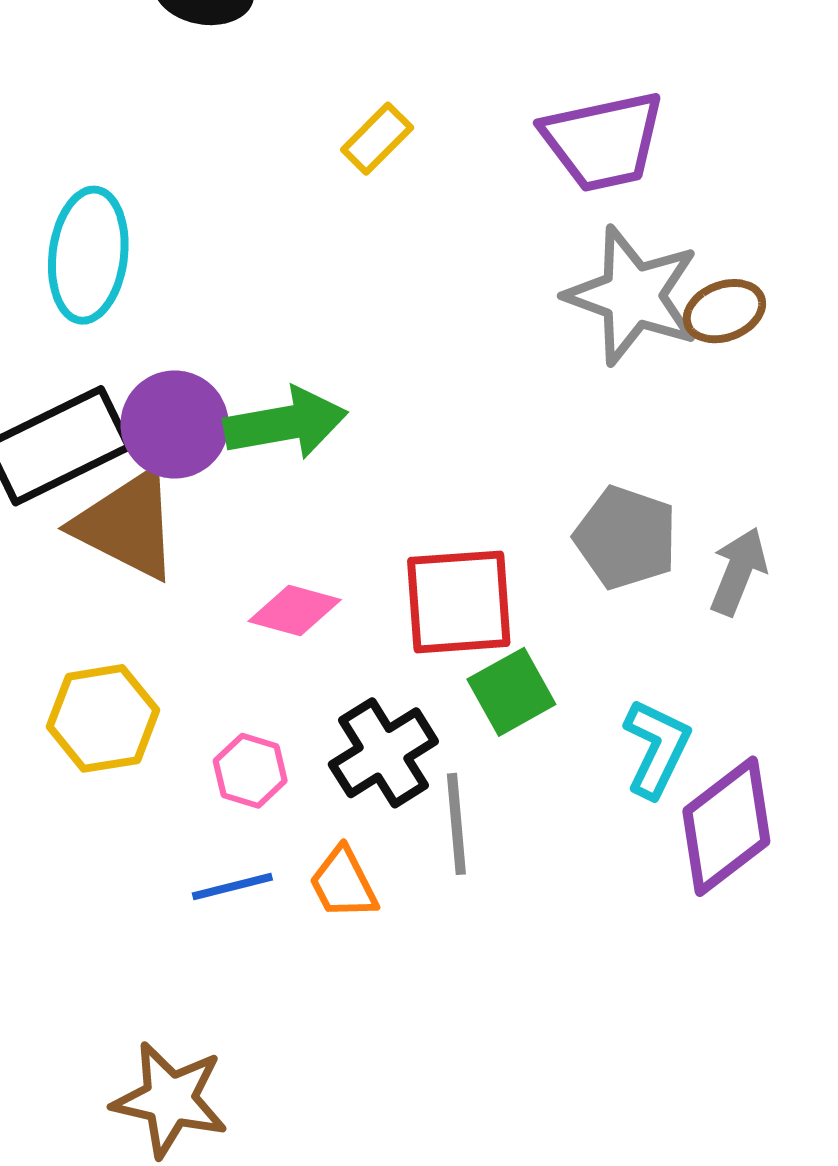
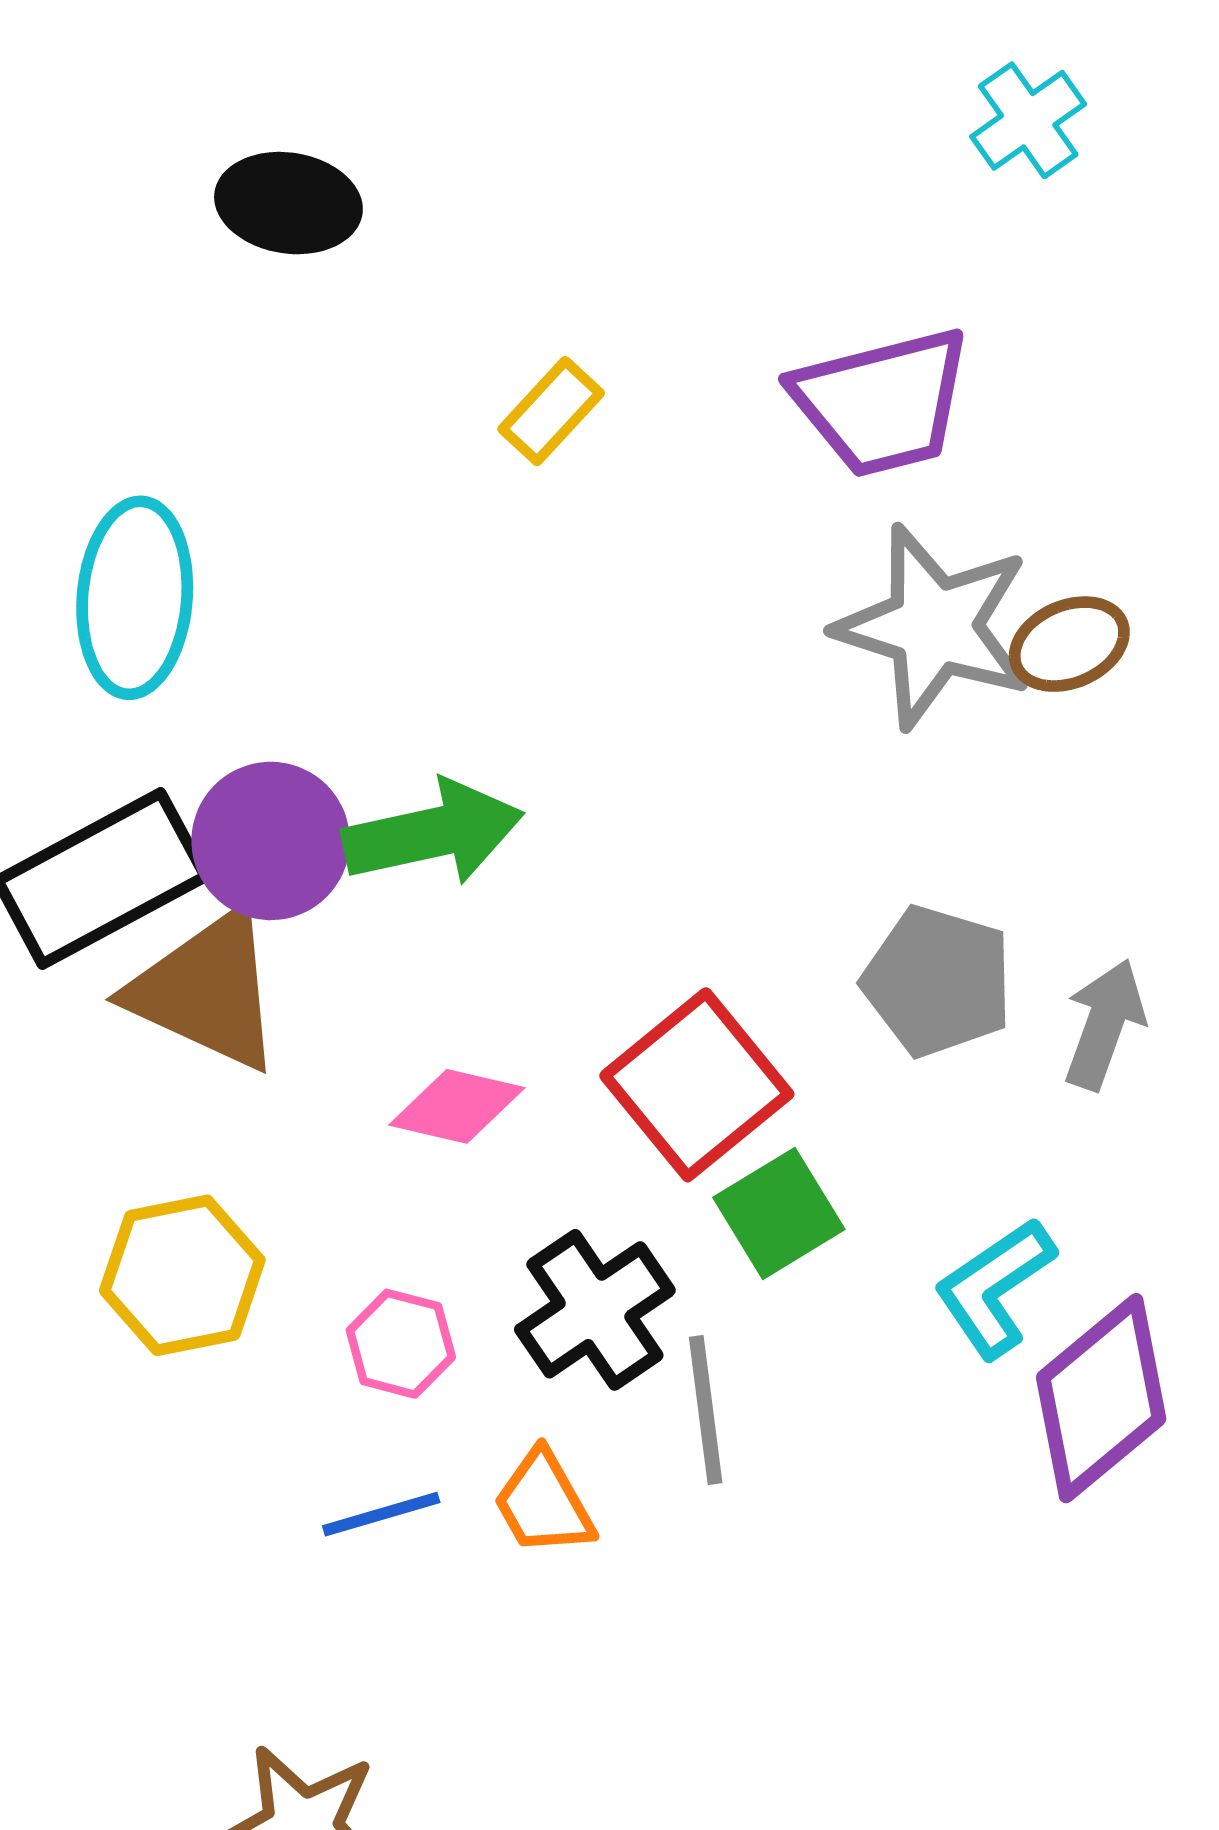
red square: (459, 602) -> (697, 1085), turned -33
cyan L-shape: (657, 748) -> (995, 1288), turned -148

